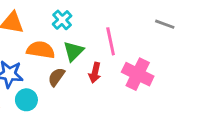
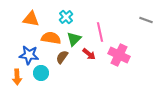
gray line: (165, 24) -> (146, 20), moved
red arrow: (95, 73) -> (89, 54), turned -64

